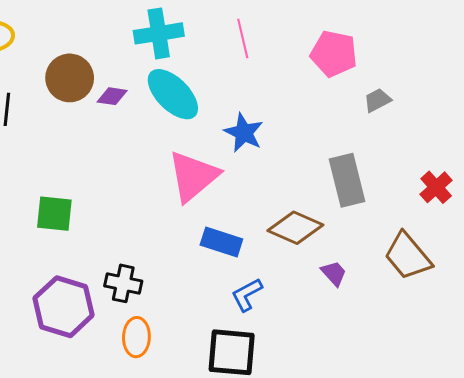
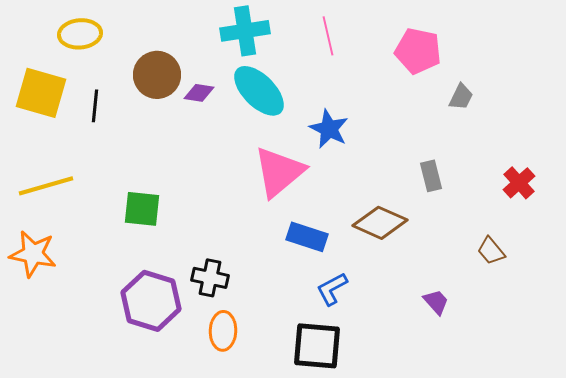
gray trapezoid: (377, 100) -> (461, 97), turned 144
gray rectangle: (347, 180) -> (431, 176), size x0.6
brown trapezoid: (408, 256) -> (491, 251), size x0.6
purple trapezoid: (334, 273) -> (436, 302), moved

